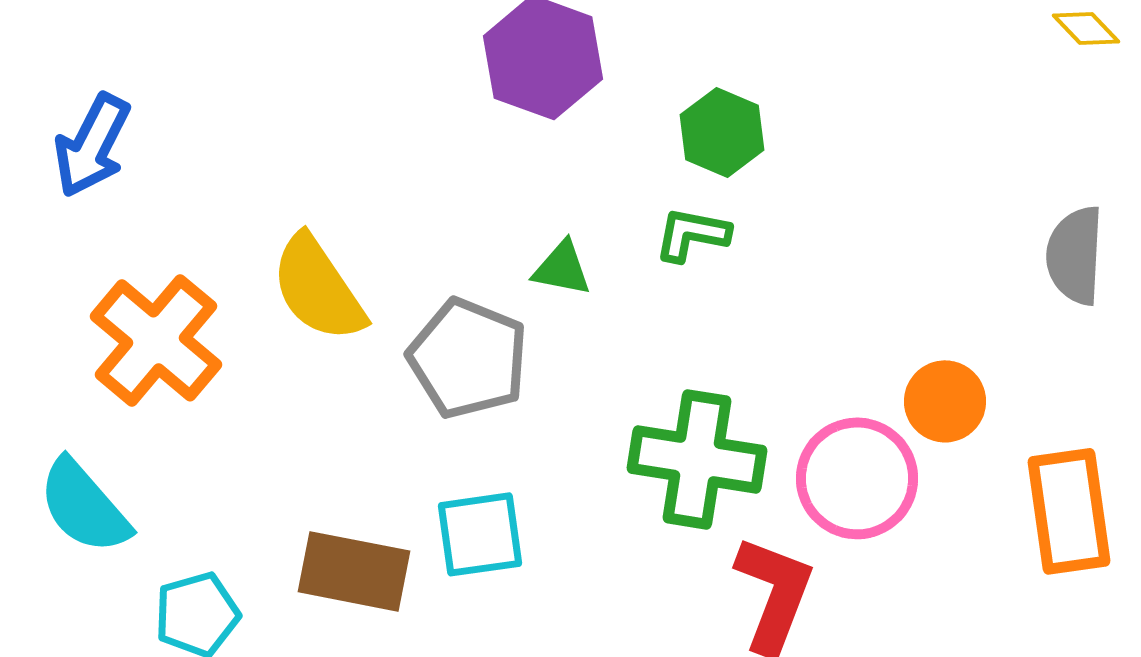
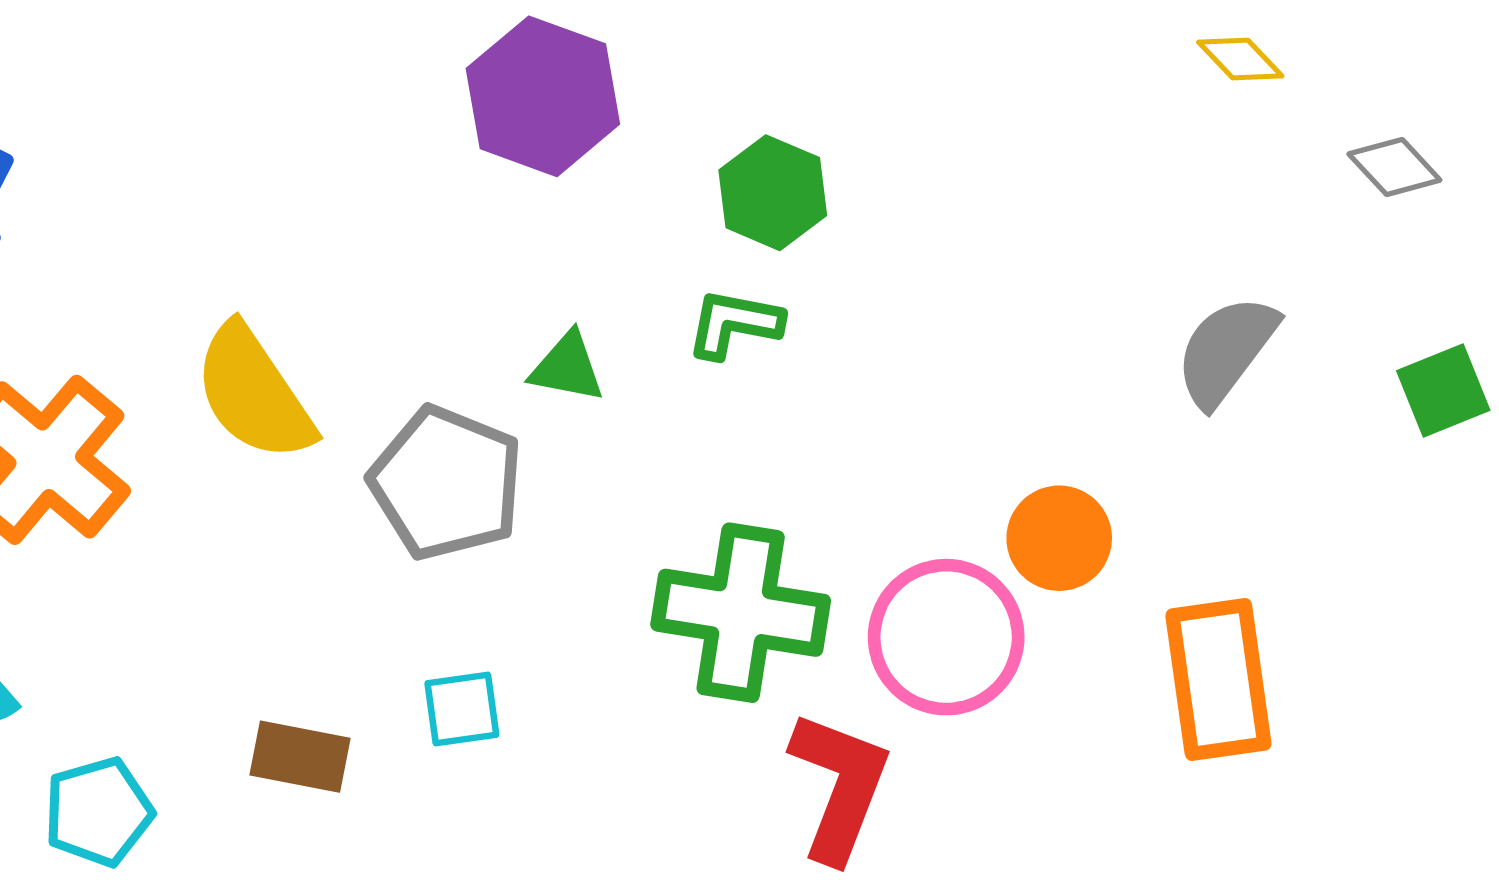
gray semicircle: (1075, 255) -> (1226, 351), turned 34
cyan square: (480, 534) -> (462, 709), size x0.7
brown rectangle: (354, 571) -> (300, 757), size x0.7

